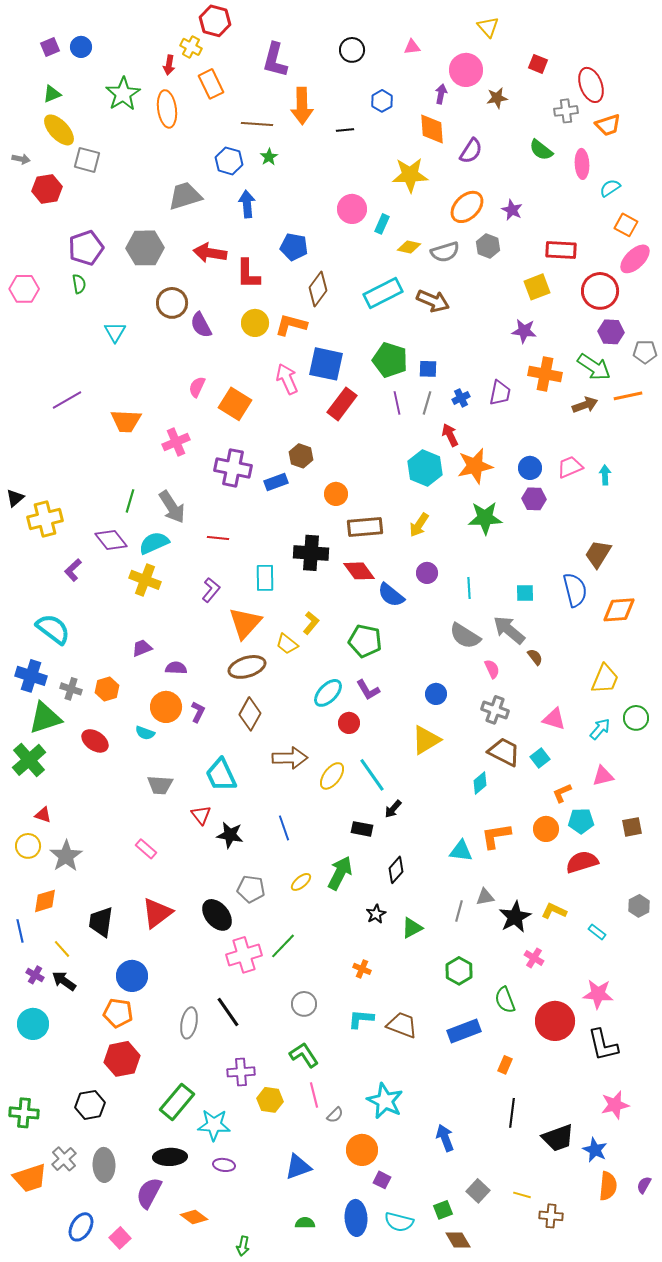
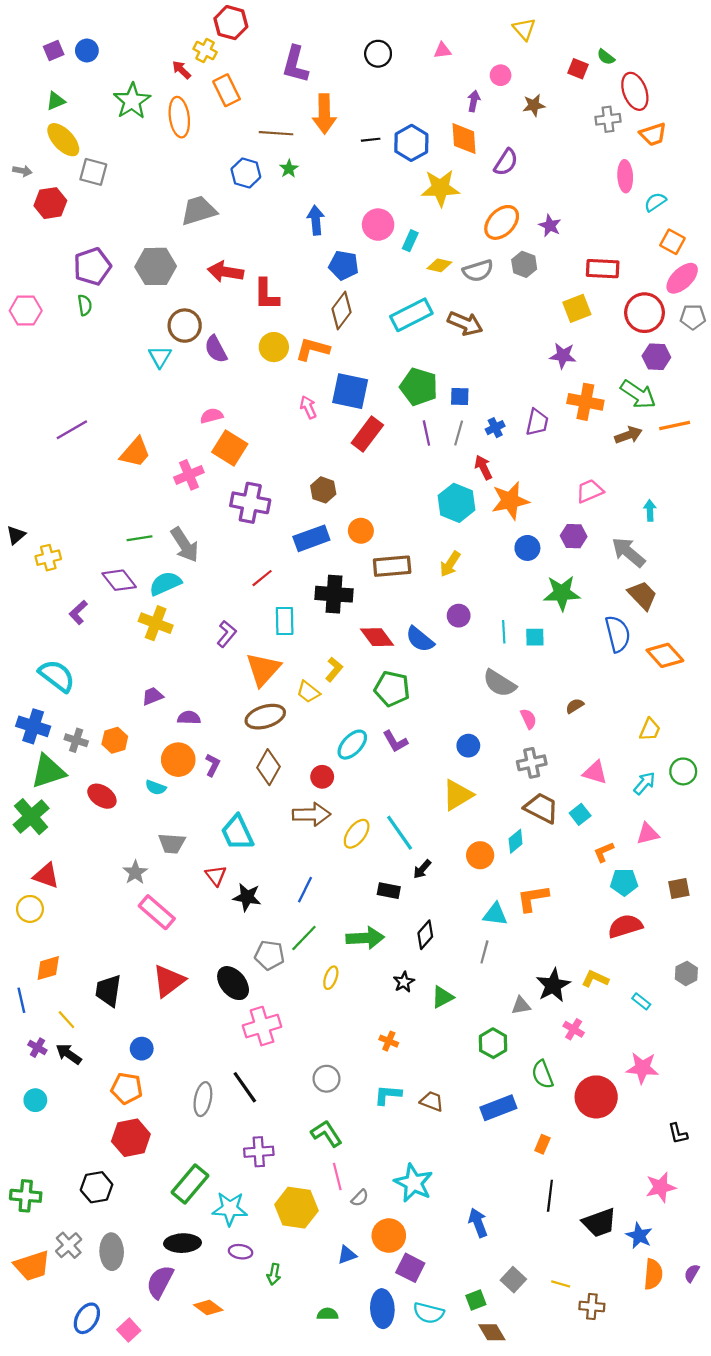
red arrow: (169, 65) -> (181, 70), turned 126
pink circle: (466, 70) -> (501, 75), size x0.6
blue hexagon: (382, 101) -> (411, 143), moved, size x1.5
green semicircle: (541, 150) -> (606, 57), moved, size x0.7
blue arrow: (247, 204) -> (316, 220), moved
blue pentagon: (294, 247) -> (344, 265), moved
cyan triangle: (115, 332) -> (160, 357), moved
gray pentagon: (645, 352) -> (693, 317), moved
pink arrow: (287, 379) -> (308, 407), size x0.7
pink semicircle: (197, 387) -> (212, 416), turned 50
orange square: (235, 404) -> (230, 448), moved
orange trapezoid: (126, 421) -> (135, 452), turned -52
pink trapezoid: (570, 467) -> (590, 491), moved
blue circle: (530, 468) -> (527, 548), moved
blue rectangle: (276, 482) -> (311, 538), moved, size x1.4
green line: (130, 501) -> (140, 538), turned 65
green star: (485, 518) -> (562, 593), moved
yellow cross: (45, 519) -> (48, 558), size x0.7
red line: (218, 538) -> (262, 578), moved, turned -45
brown trapezoid: (598, 554) -> (642, 595), turned 104
red diamond: (359, 571) -> (377, 637), moved
cyan square: (525, 593) -> (535, 637), moved
orange diamond: (619, 610) -> (665, 655), turned 52
gray arrow: (509, 630) -> (628, 552), moved
brown semicircle: (535, 657) -> (575, 706), turned -84
yellow trapezoid: (605, 679) -> (650, 730), size x0.7
gray cross: (495, 710) -> (532, 763), turned -32
red circle: (349, 723) -> (322, 777), moved
red triangle: (43, 815) -> (46, 876), size x1.5
blue line: (284, 828) -> (305, 890), turned 45
orange circle: (546, 829) -> (480, 855), moved
pink rectangle: (146, 849) -> (157, 912), size x1.6
gray star: (66, 856) -> (135, 872), moved, size x0.7
green arrow: (340, 873) -> (365, 938), turned 60
yellow ellipse: (301, 882) -> (331, 978), moved, turned -30
gray triangle: (485, 897) -> (521, 1006), moved
gray line: (459, 911) -> (484, 952), moved
green line: (283, 946) -> (304, 938), moved
blue circle: (132, 976) -> (142, 1049), size x0.7
cyan circle: (33, 1024) -> (35, 1100), size x0.7
brown trapezoid: (402, 1025) -> (432, 1101), size x0.7
black L-shape: (603, 1045) -> (678, 1133), moved, size x0.6
yellow hexagon: (270, 1100) -> (296, 1208), moved, size x1.5
blue triangle: (298, 1167) -> (347, 1255), moved, size x0.7
purple square: (382, 1180) -> (410, 1268), size x1.5
green arrow: (243, 1246) -> (274, 1274), moved

